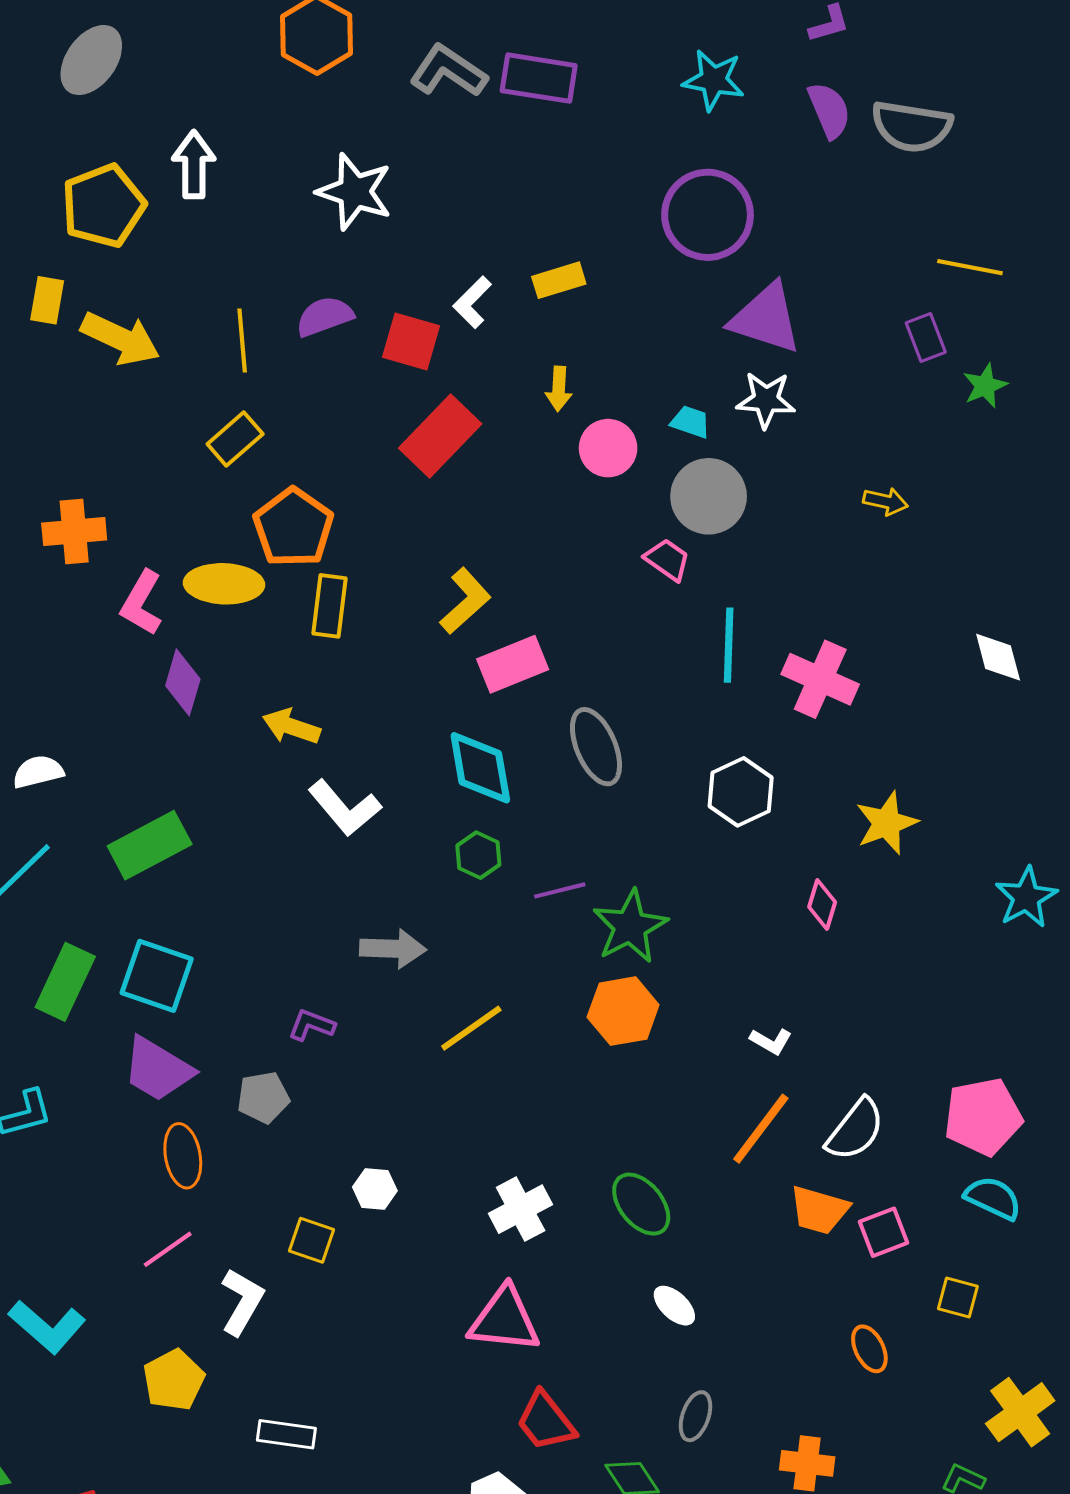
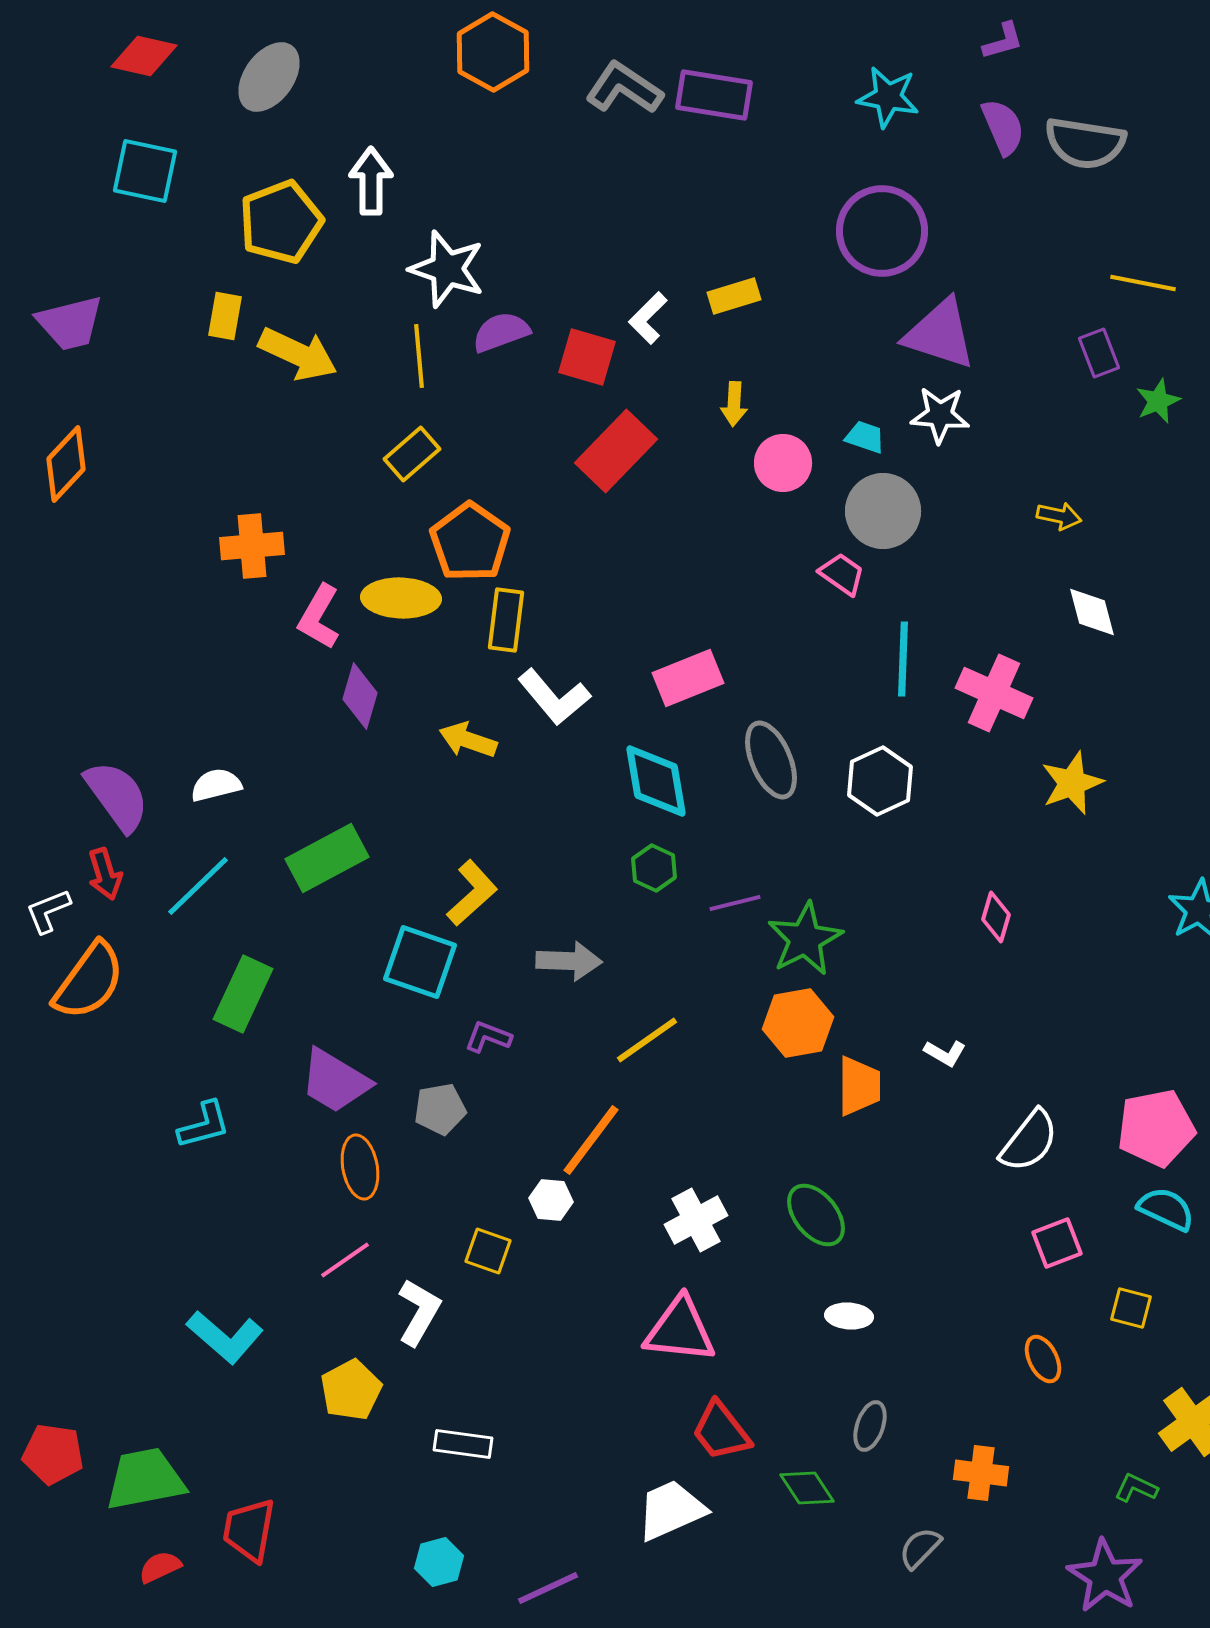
white star: (355, 192) -> (447, 269), moved
yellow L-shape: (465, 601) -> (472, 893), moved
white diamond: (998, 657) -> (1092, 612), moved
white hexagon: (741, 792) -> (880, 781), moved
white L-shape: (345, 808) -> (554, 697), moved
yellow star: (886, 823) -> (1072, 783), moved
cyan square: (157, 976) -> (420, 962), moved
orange line: (761, 1129) -> (591, 1140), moved
orange trapezoid: (819, 1210) -> (859, 1086), moved, turned -106
white ellipse: (674, 1306) -> (849, 1316), turned -39

